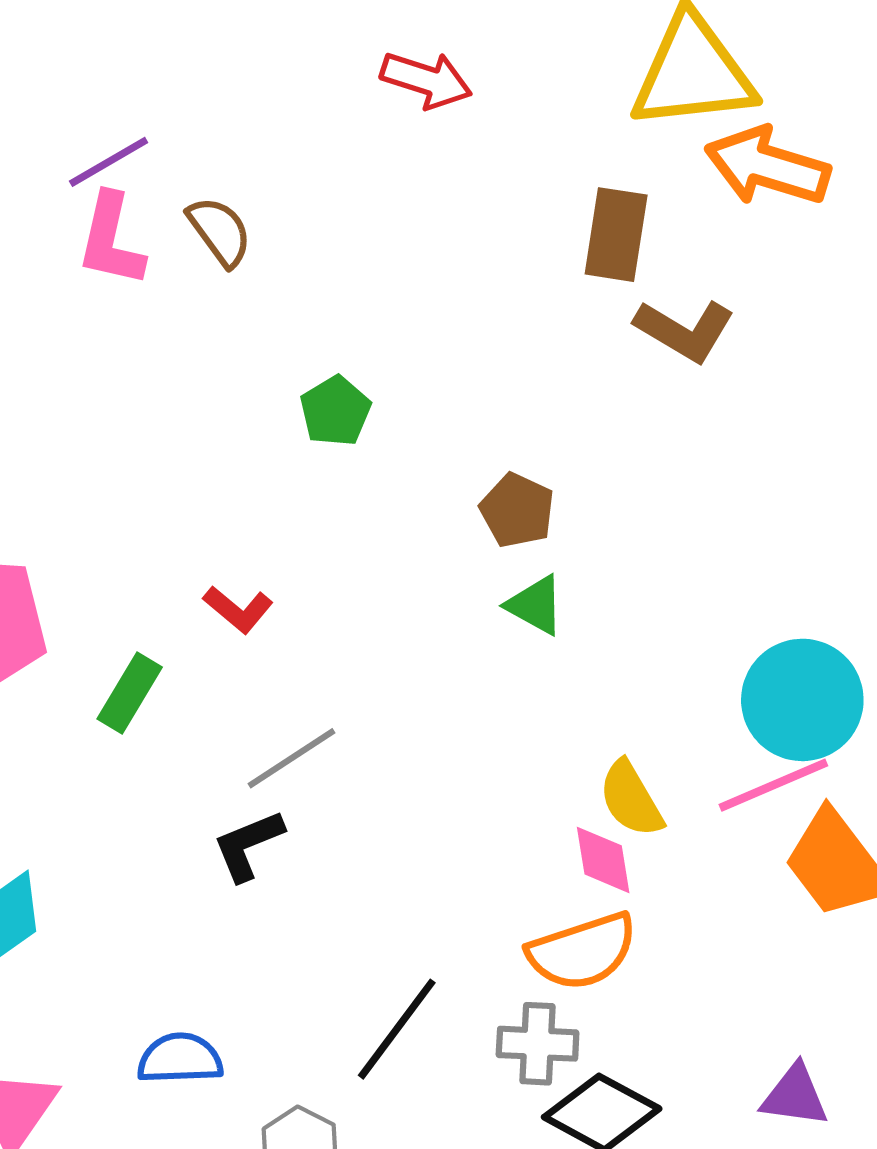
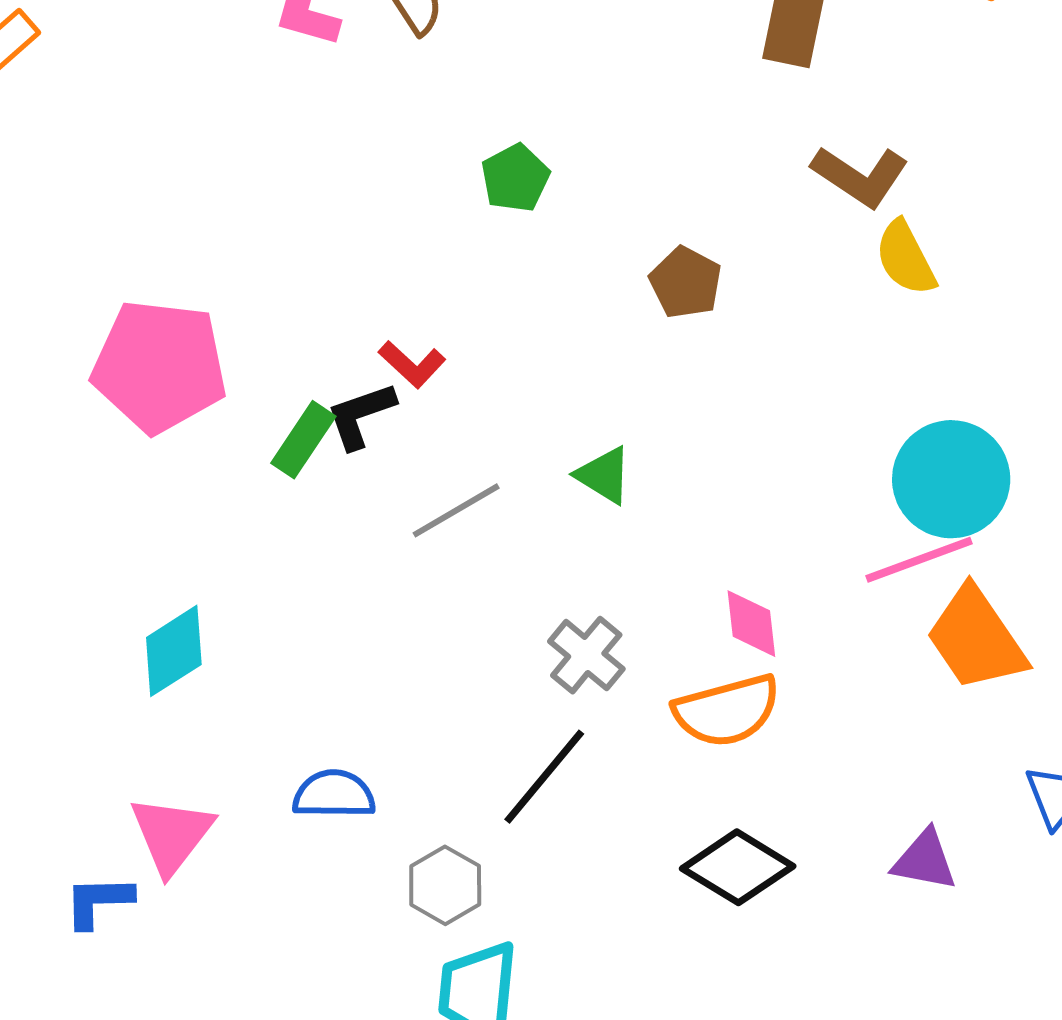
brown L-shape: (685, 330) -> (860, 176), moved
green triangle: (535, 605) -> (604, 475), moved
yellow semicircle: (631, 799) -> (905, 258), moved
black L-shape: (248, 845) -> (361, 415), moved
gray cross: (538, 1044) -> (586, 655), moved, turned 34

